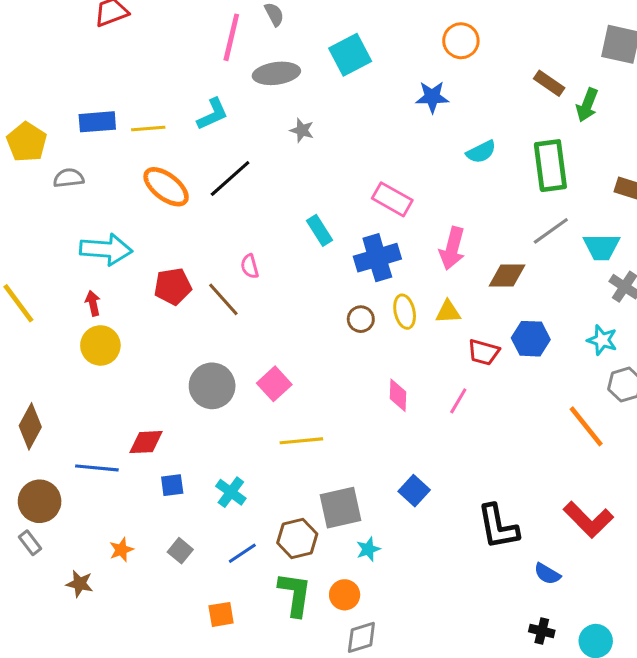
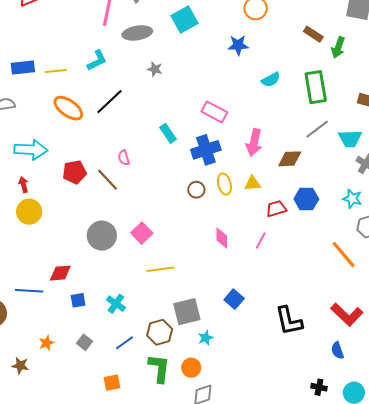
red trapezoid: (484, 352) -> (276, 209), turned 150
blue semicircle: (547, 574) -> (337, 350), moved, turned 42

